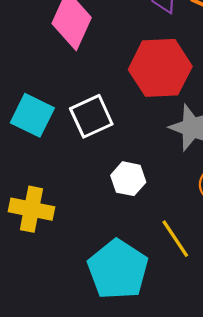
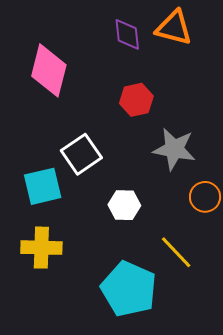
red hexagon: (160, 68) -> (136, 100), size x0.6
cyan square: (32, 115) -> (43, 186), moved, turned -30

